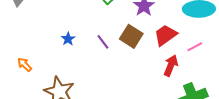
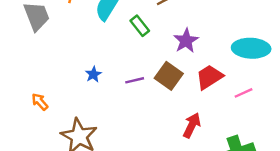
purple line: (103, 42) -> (135, 80), turned -70
red arrow: (171, 66) -> (192, 125), moved

